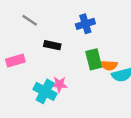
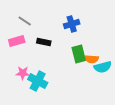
pink rectangle: (15, 61) -> (17, 41), moved
pink star: (59, 84) -> (23, 73), moved

